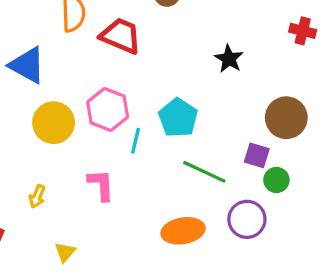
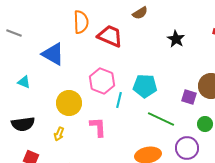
black star: (229, 59) -> (176, 39), moved
cyan pentagon: (178, 118) -> (145, 86), turned -30
yellow circle: (54, 123) -> (69, 103), moved
purple square: (257, 155) -> (189, 97), moved

